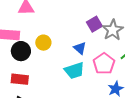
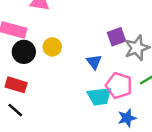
pink pentagon: (104, 64) -> (119, 85), turned -30
cyan trapezoid: (74, 71) -> (99, 96), moved

